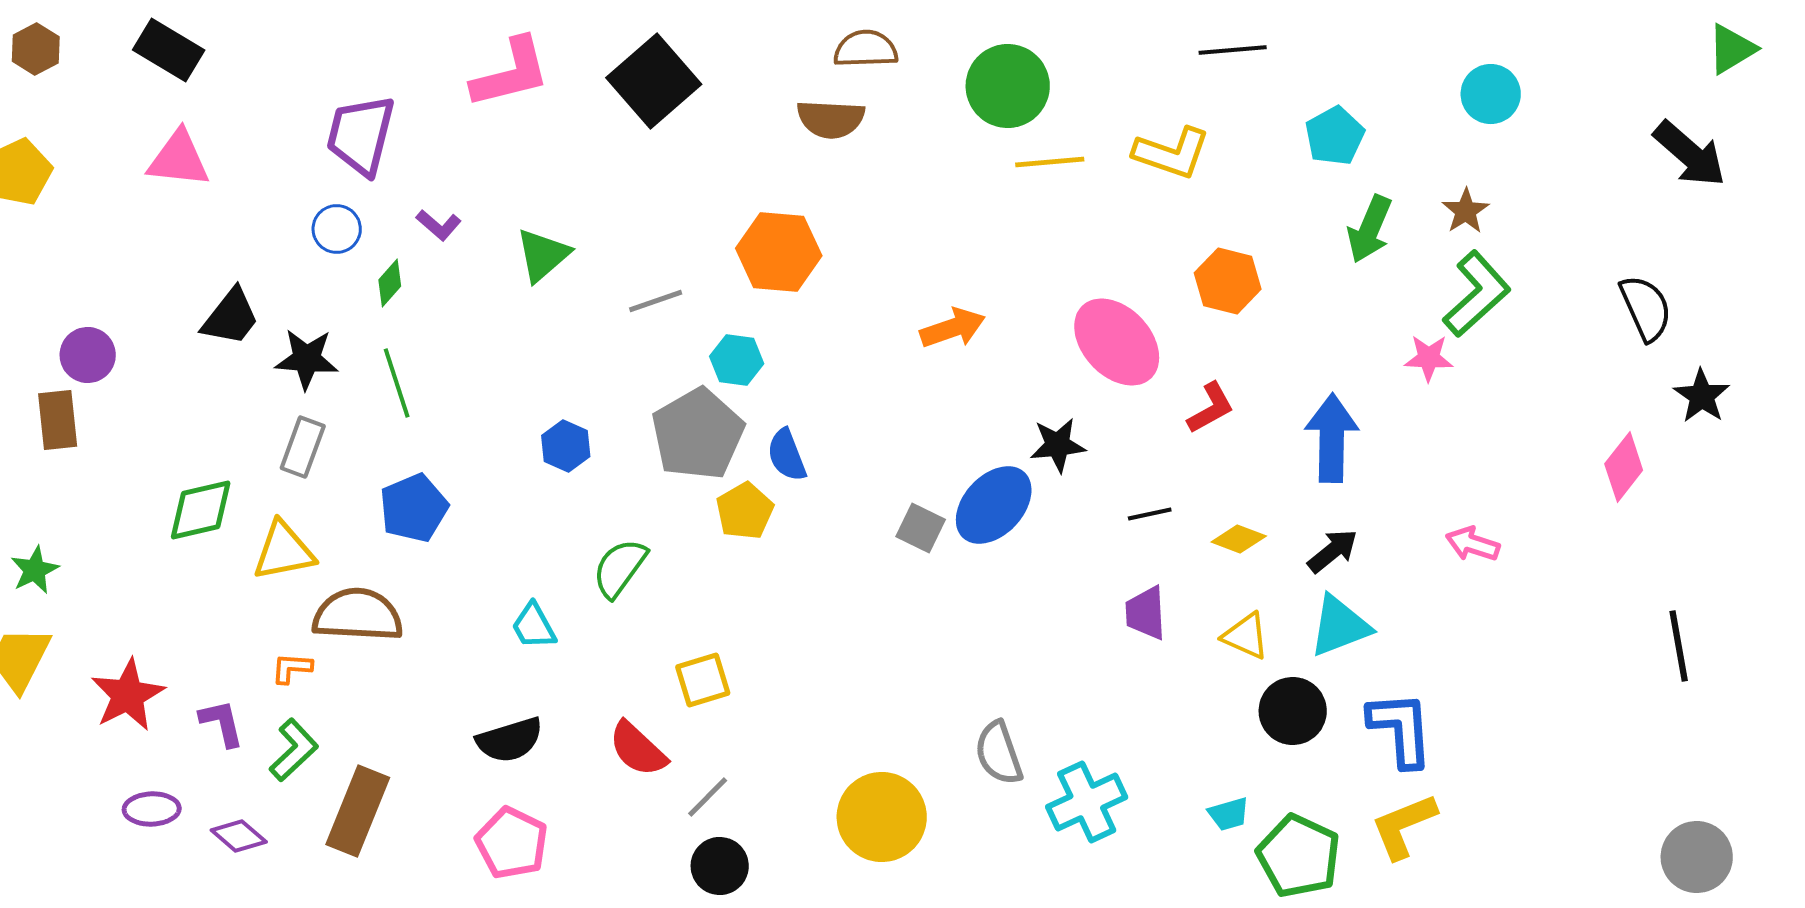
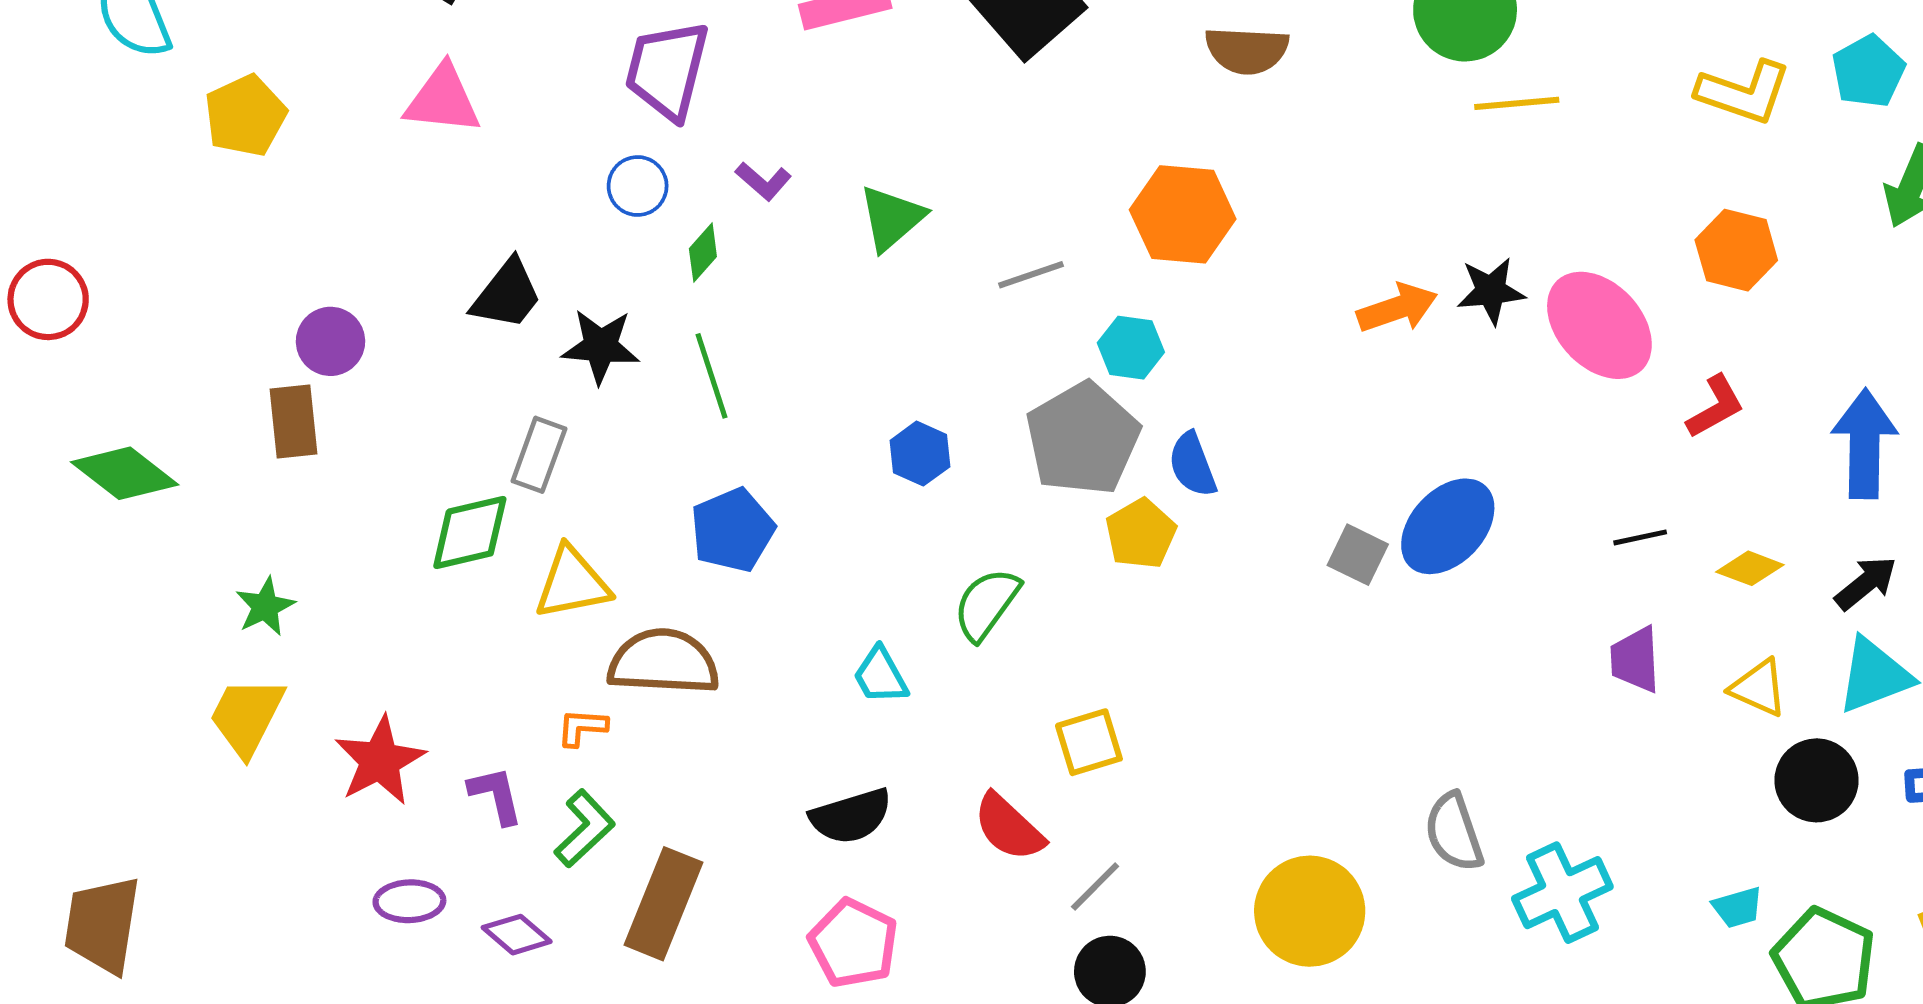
yellow L-shape: (1172, 153) -> (1744, 92), moved
black star: (1058, 445) -> (1491, 291), moved
gray rectangle: (303, 447) -> (539, 455), moved

